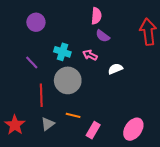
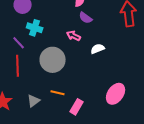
cyan cross: (62, 52) -> (35, 28), moved
red line: (41, 95) -> (18, 66), moved
pink ellipse: (133, 129) -> (116, 94), moved

